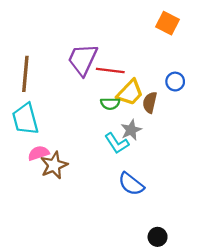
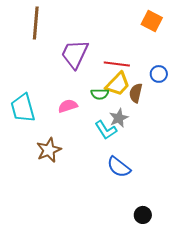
red line: (110, 71) -> (117, 64), moved
brown line: (25, 74) -> (36, 23), moved
pink semicircle: (39, 153) -> (68, 106), moved

